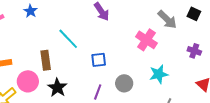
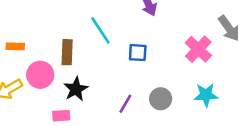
blue square: (99, 60) -> (138, 53), moved

